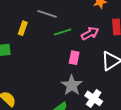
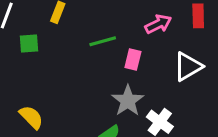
green line: (63, 32) -> (103, 41), moved

